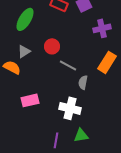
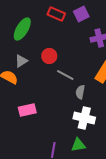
white cross: (70, 108) -> (84, 118), moved

